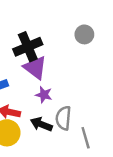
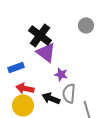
black cross: (28, 47) -> (40, 35), turned -30
purple star: (44, 95) -> (61, 74), moved

